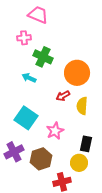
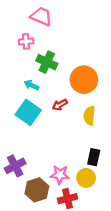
red arrow: (63, 96) -> (60, 105), moved
cyan square: (26, 118) -> (28, 112), moved
pink star: (55, 131) -> (60, 175), moved, turned 30
brown hexagon: (41, 159) -> (37, 190), moved

